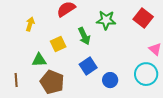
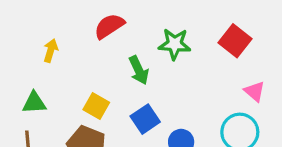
yellow square: (58, 44) -> (96, 106), moved, turned -35
green triangle: (39, 60) -> (34, 103), moved

